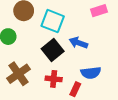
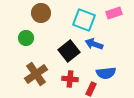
cyan square: (53, 21) -> (84, 20), moved

